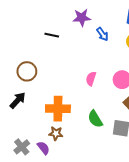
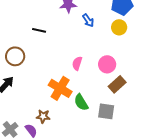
black line: (52, 35) -> (39, 30), moved
orange cross: (58, 109) -> (60, 88), moved, turned 30

